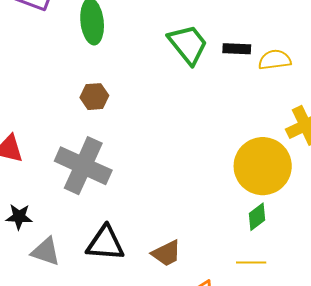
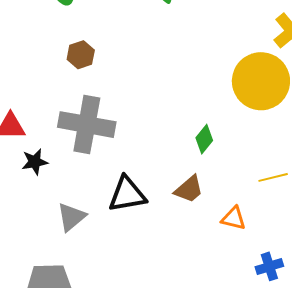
black star: (19, 217) -> (35, 162), moved
green diamond: (257, 217) -> (204, 139), moved
gray triangle: (46, 252) -> (71, 217), turned -44

